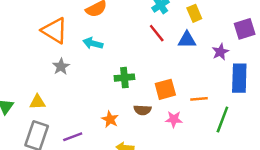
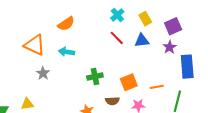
purple square: (245, 29) -> (173, 26), moved

